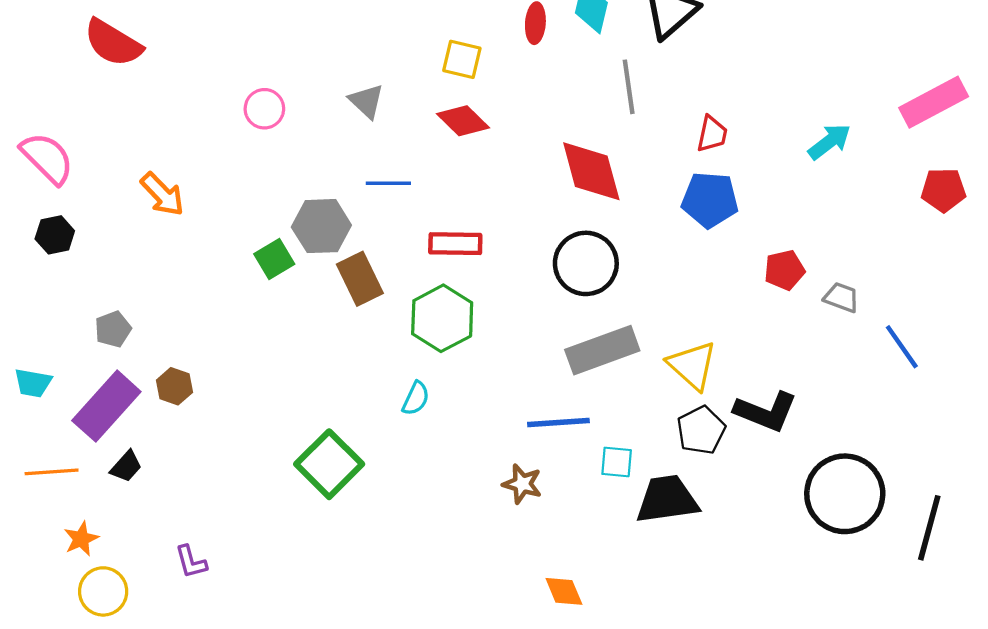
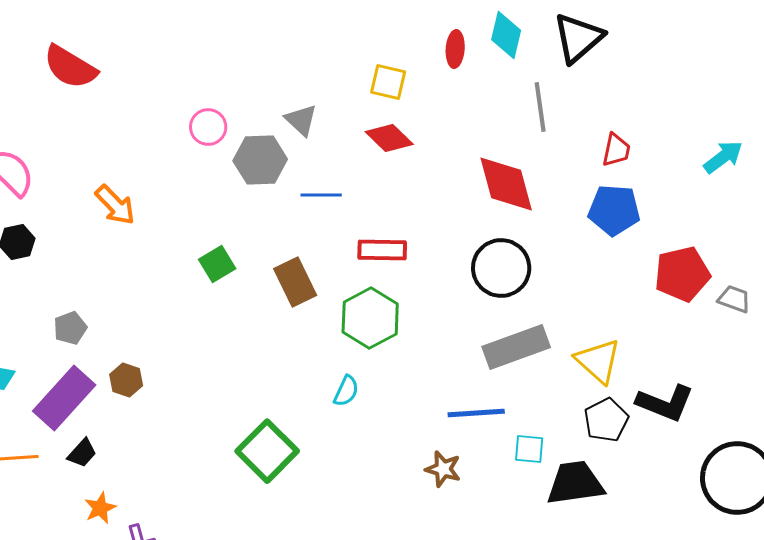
gray hexagon: (321, 226) -> (260, 160), moved
red pentagon: (784, 270) -> (682, 274), size x1.5
orange star: (81, 539) -> (100, 508), moved

